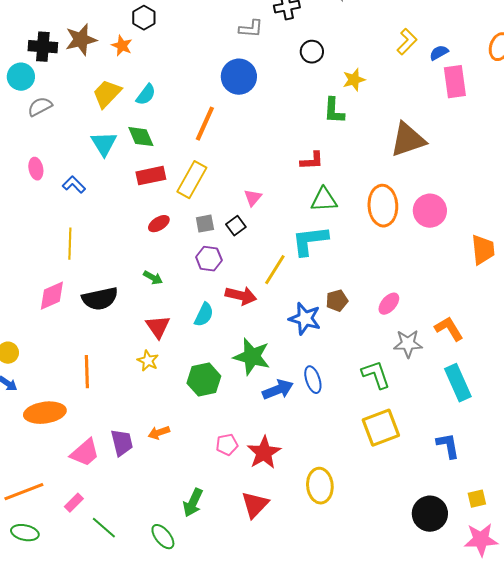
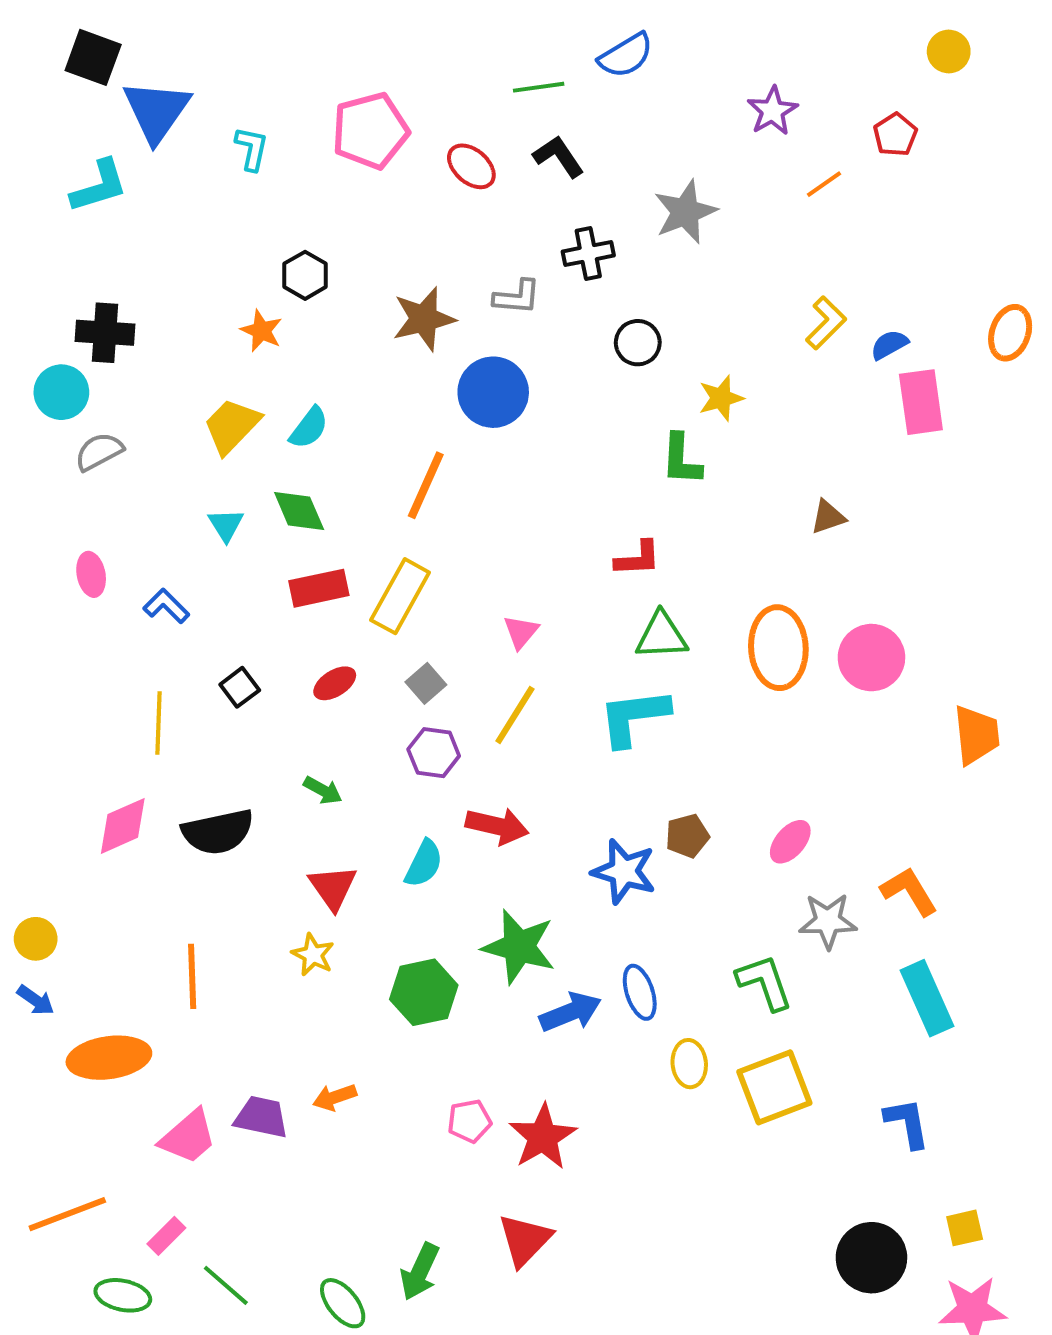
brown star: (81, 40) -> (424, 319), moved
brown triangle: (408, 140) -> (828, 517), size x0.5
cyan triangle: (104, 144) -> (226, 525), size x0.7
gray square: (205, 224) -> (426, 683), turned -30
black square: (236, 226) -> (240, 687), moved
yellow line: (275, 270) -> (515, 715), moved
purple trapezoid: (122, 443) -> (261, 1117), turned -64
yellow ellipse: (320, 486) -> (689, 1064), moved, size x0.7
green arrow: (193, 503) -> (420, 1272), moved
green ellipse: (25, 533) -> (123, 1295), moved

